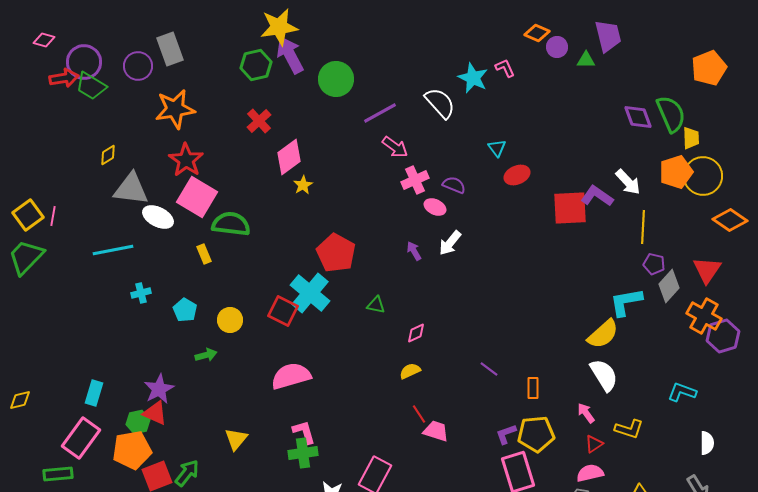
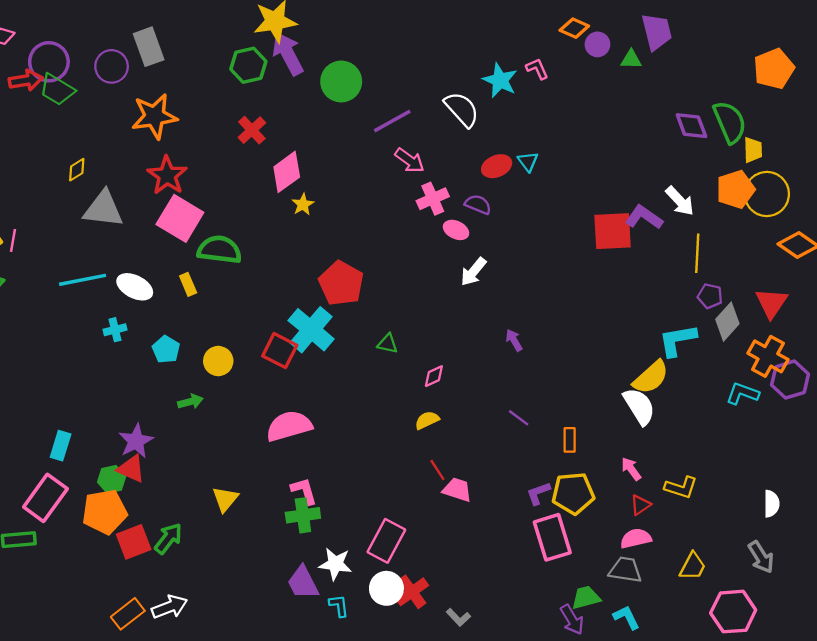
red ellipse: (517, 175) -> (497, 166), moved
white ellipse: (158, 217) -> (135, 287), moved
purple arrow: (414, 251) -> (514, 340), moved
white semicircle: (604, 375) -> (639, 406), moved
cyan L-shape: (682, 392) -> (742, 393), moved

